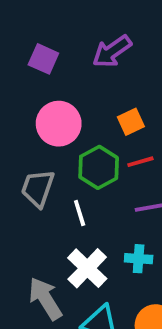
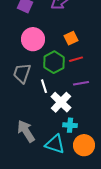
cyan cross: (139, 259) -> (70, 125), moved
white cross: (87, 268) -> (61, 102), moved

